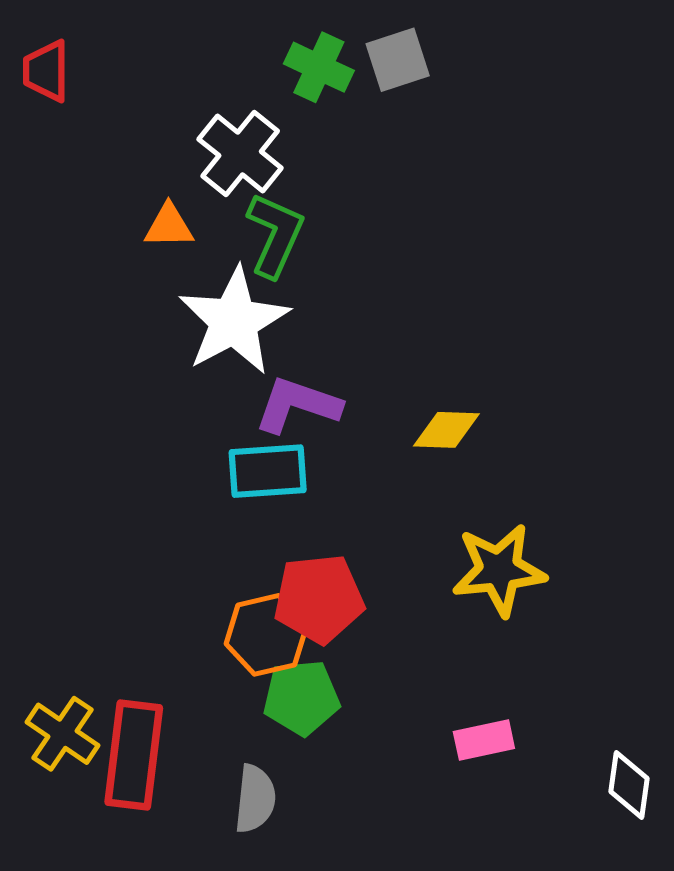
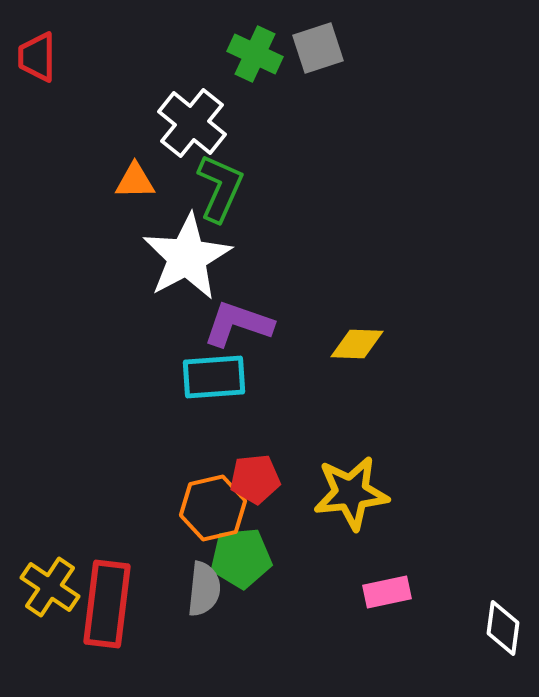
yellow star: (499, 570) -> (351, 493), moved
red pentagon: (319, 599) -> (255, 479), size x0.7
gray semicircle: (255, 799) -> (204, 589), moved

